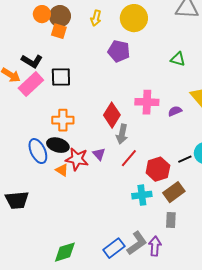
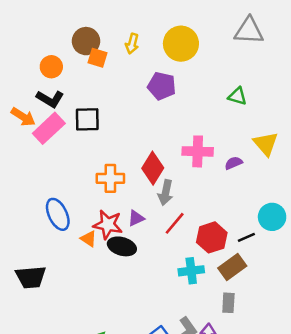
orange circle: (42, 14) -> (51, 67), moved
orange square: (59, 31) -> (98, 58), moved
orange cross: (63, 120) -> (110, 178), moved
black ellipse: (58, 145) -> (122, 246), moved
purple triangle: (99, 154) -> (136, 218), turned 48
black line: (185, 159) -> (246, 237), moved

